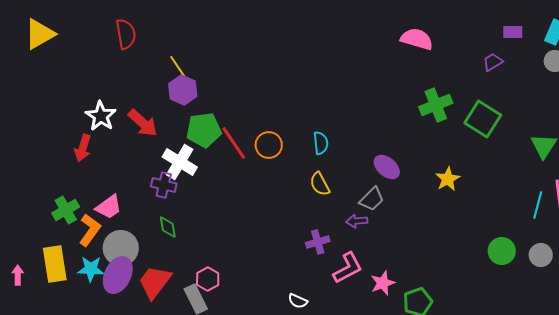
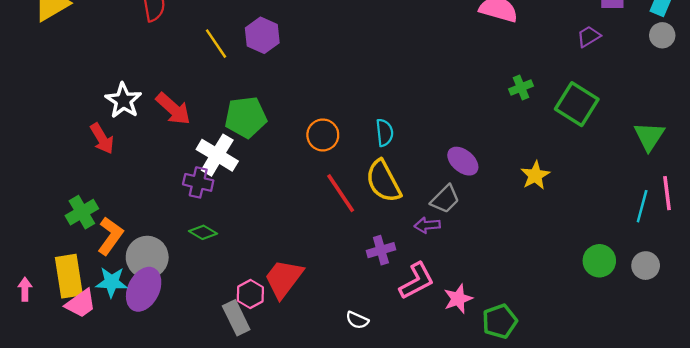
purple hexagon: (183, 90) -> (262, 35), moved
green cross: (436, 105) -> (521, 88), size x0.6
red line: (234, 143) -> (341, 193), moved
red arrow: (83, 148) -> (102, 139), turned -48
yellow semicircle: (320, 184) -> (383, 181), size x1.5
pink trapezoid: (109, 207) -> (81, 304), moved
green diamond: (168, 227) -> (203, 232), turned -50
red trapezoid: (155, 282) -> (284, 279), moved

